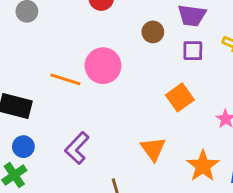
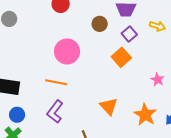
purple square: (193, 51) -> (129, 34), turned -35
orange line: (65, 79) -> (56, 82), moved
orange square: (180, 97) -> (121, 57), moved

